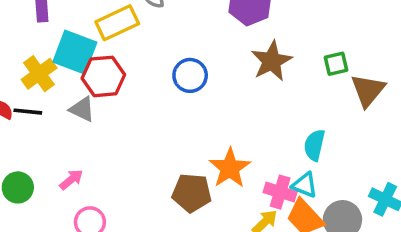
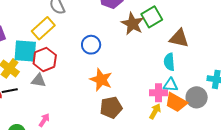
green square: (336, 64) -> (152, 17), moved, size x1.5
brown triangle: (368, 90) -> (179, 38), moved, turned -40
orange star: (230, 168) -> (101, 80), moved

